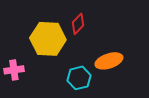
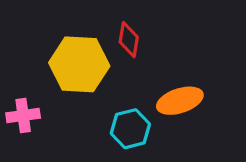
red diamond: (78, 24) -> (129, 40), turned -35

